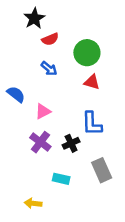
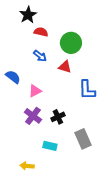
red semicircle: (50, 39) -> (41, 32), turned -144
red triangle: (92, 82) -> (65, 67), moved
blue L-shape: (92, 124) -> (87, 90), moved

